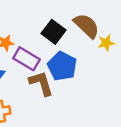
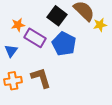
brown L-shape: (41, 83) -> (41, 78), moved

